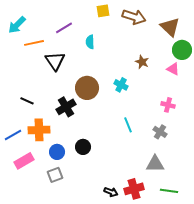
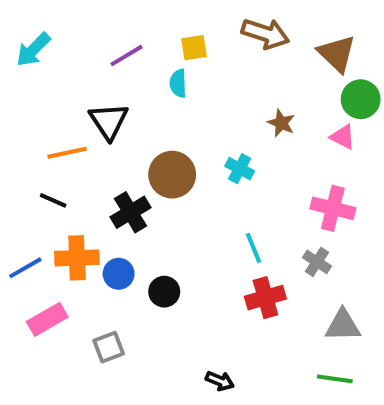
yellow square: (103, 11) -> (194, 48), moved
orange line: (34, 43) -> (67, 153), moved
pink cross: (168, 105) -> (333, 208), size x1.5
blue circle: (57, 152) -> (119, 274), moved
gray triangle: (155, 164) -> (343, 325), moved
red cross: (134, 189) -> (265, 298), moved

